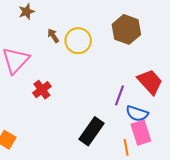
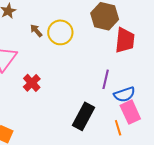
red trapezoid: (150, 82) -> (125, 40), moved, turned 56
blue semicircle: (137, 113) -> (124, 94), turned -30

